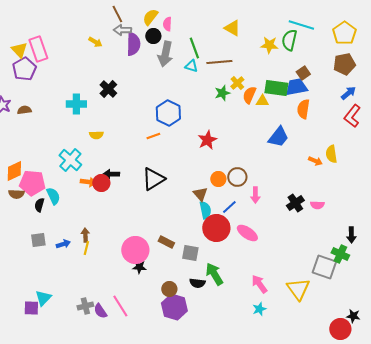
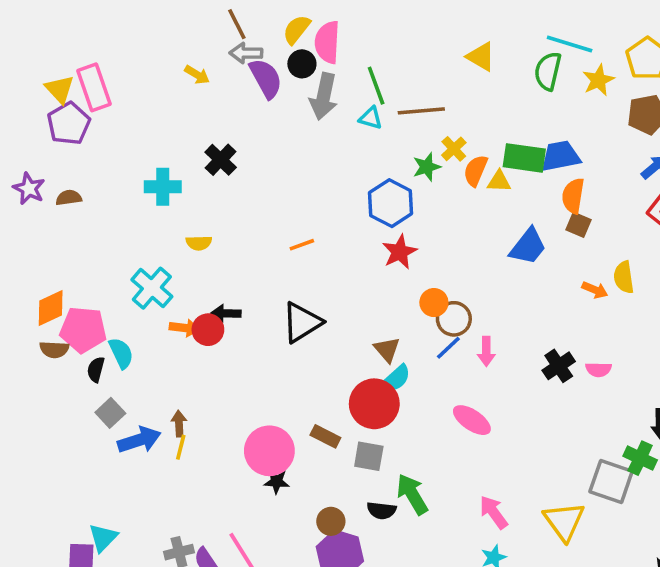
pink semicircle: (167, 24) -> (327, 42), size x1.6
yellow triangle: (232, 28) -> (481, 57), moved
purple semicircle: (133, 44) -> (266, 78), turned -30
yellow star: (269, 45) -> (598, 80), moved, turned -30
brown square: (303, 73) -> (579, 225), moved, turned -32
blue hexagon: (168, 113) -> (391, 203), moved
orange circle: (218, 179) -> (434, 303), moved
blue line: (229, 207) -> (448, 348), moved
cyan semicircle: (205, 210) -> (396, 378), turned 60
red circle: (216, 228) -> (374, 404), moved
gray square: (38, 240) -> (110, 413), moved, turned -35
blue arrow: (63, 244) -> (139, 440), size x1.6

